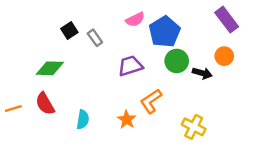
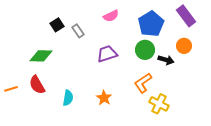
blue pentagon: (164, 32) -> (151, 24), moved
orange L-shape: (151, 101) -> (143, 83), moved

